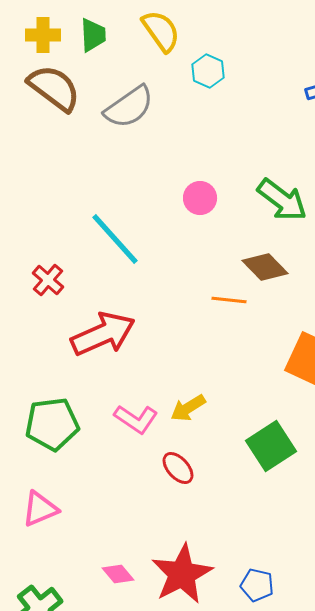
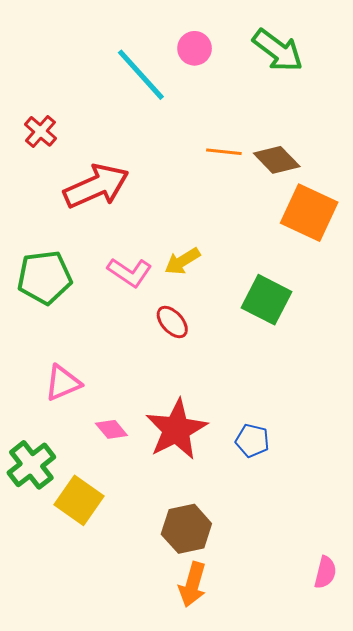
cyan line: (115, 239) -> (141, 75), moved
brown diamond: (265, 267) -> (277, 160), moved
green square: (271, 446) -> (267, 300), turned -30
pink triangle: (40, 509) -> (63, 383), moved

